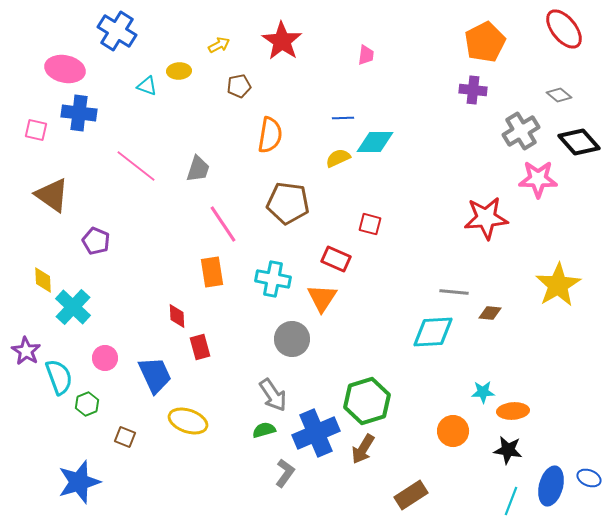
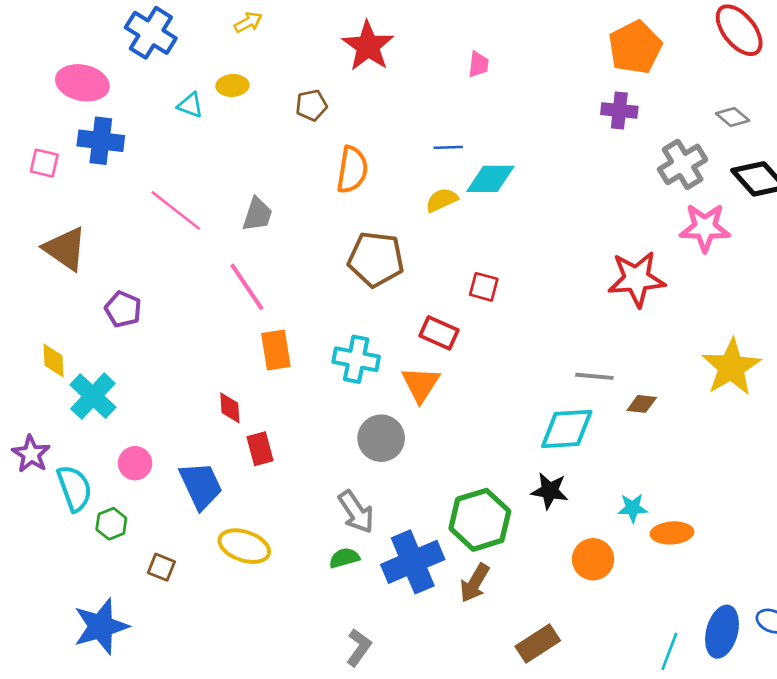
yellow arrow: (219, 45) -> (248, 22), moved
pink line: (223, 224) -> (247, 287), moved
black star: (508, 450) -> (550, 491), moved
gray L-shape: (285, 473) -> (359, 647), moved

